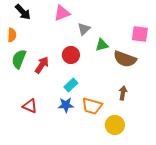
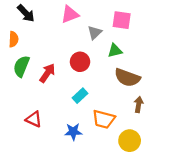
pink square: (140, 34) -> (122, 20), moved
brown semicircle: (125, 59) -> (127, 78), moved
blue star: (66, 105) -> (73, 132), moved

